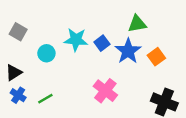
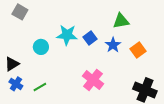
gray square: (18, 32) -> (20, 12), moved
blue star: (128, 51) -> (113, 45), size x0.7

